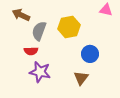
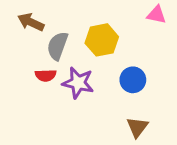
purple star: (40, 72) -> (78, 83), moved
brown triangle: (81, 78) -> (137, 127), moved

